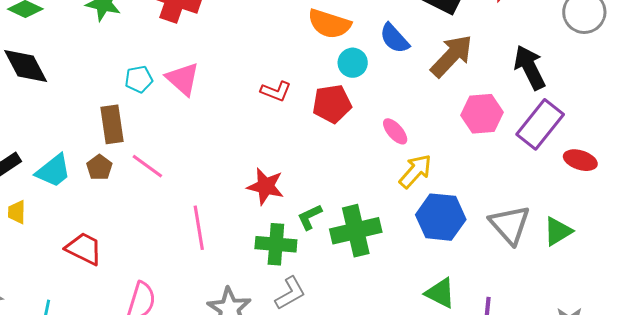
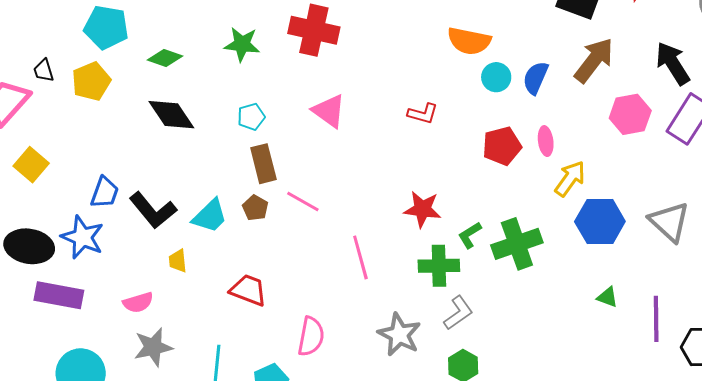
blue semicircle: (394, 38) -> (536, 78), moved, turned 72
cyan pentagon: (139, 79) -> (251, 117), moved
red pentagon: (332, 104) -> (502, 146), moved
pink ellipse: (395, 131) -> (546, 141), turned 40
green triangle: (440, 293) -> (607, 297), size x0.7

